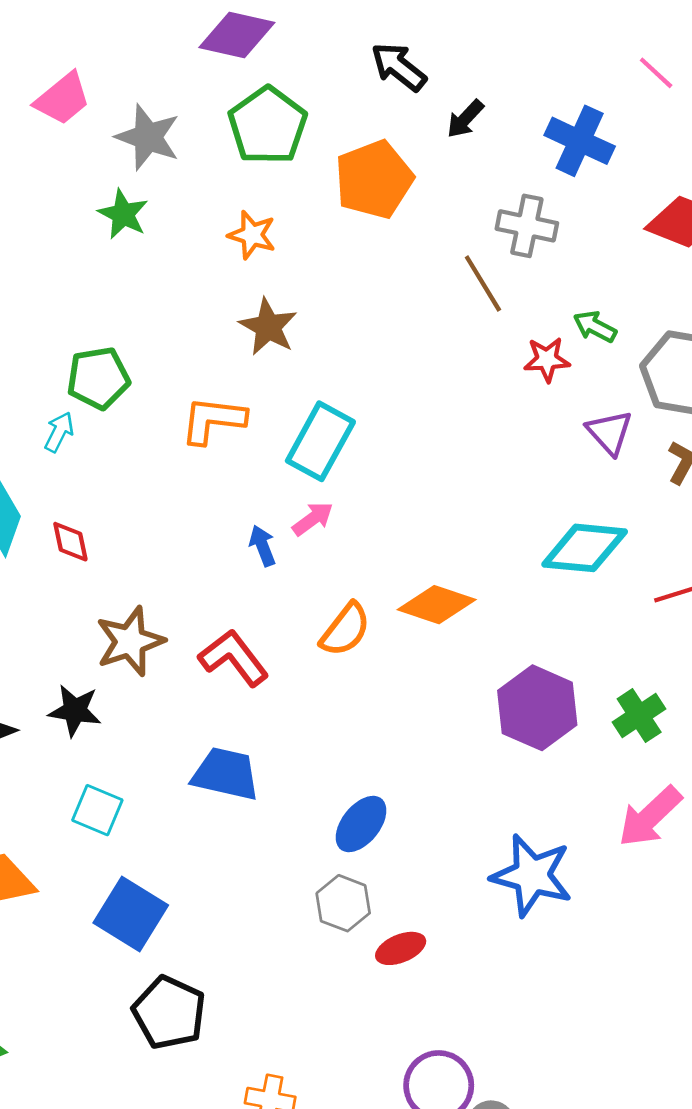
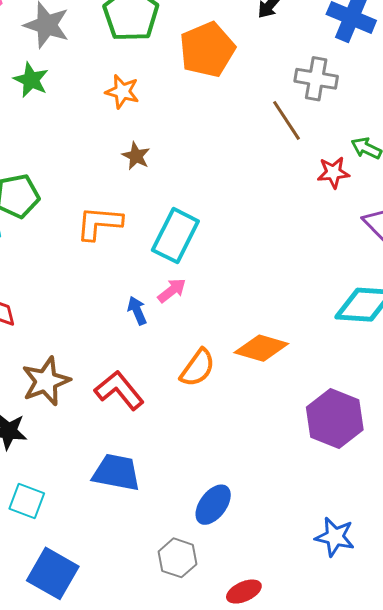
brown star: (268, 327) -> (136, 156), size x0.7
blue star: (532, 875) -> (335, 537), size x0.7
gray hexagon: (343, 903) -> (178, 558), moved

